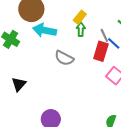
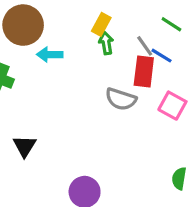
cyan arrow: (45, 30) -> (50, 55), size x0.7
gray semicircle: (64, 58) -> (121, 99), moved

